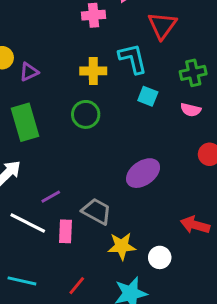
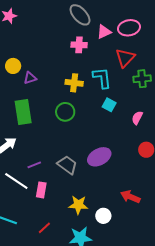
green cross: (193, 73) -> (142, 79), moved
pink semicircle: (191, 110) -> (137, 118), turned 96
gray trapezoid: (97, 211) -> (67, 165), moved

